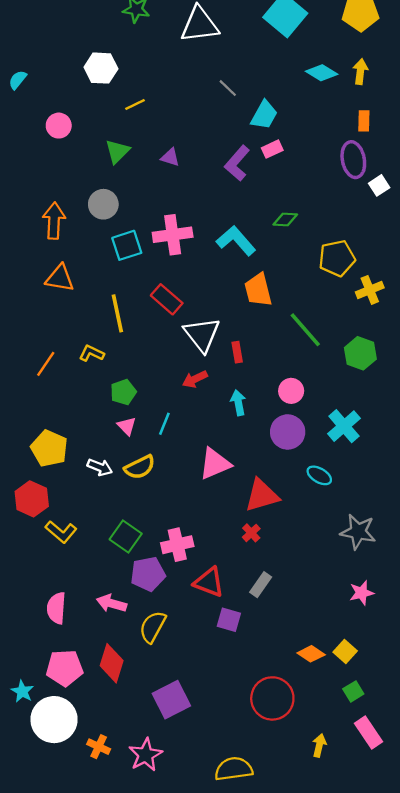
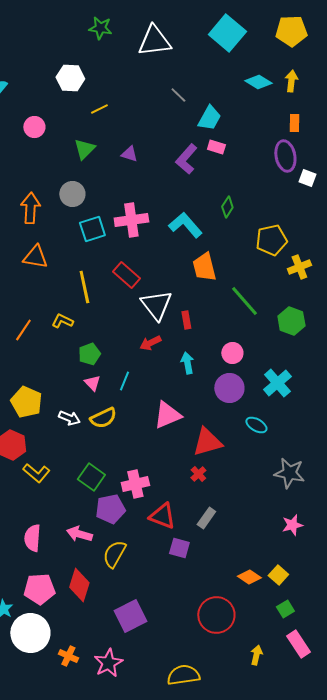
pink rectangle: (272, 149) -> (216, 147), turned 42
white square: (379, 185) -> (307, 178), turned -36
green diamond: (285, 219) -> (227, 207), turned -60

